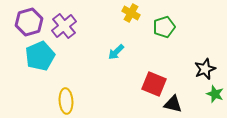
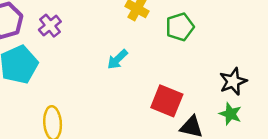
purple cross: (64, 26) -> (50, 26), size x0.7
green star: (215, 94) -> (230, 114), moved

